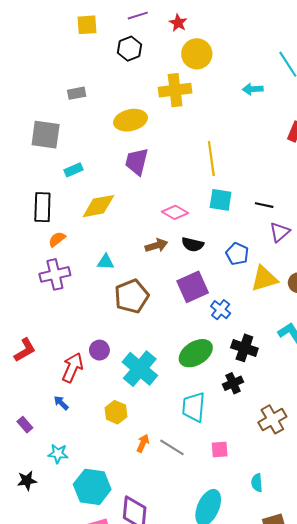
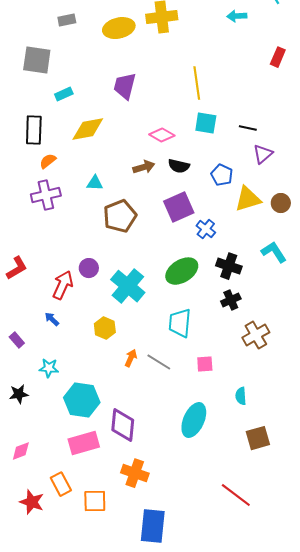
yellow ellipse: (130, 120) -> (119, 28), moved
black cross: (233, 383) -> (231, 300), moved

